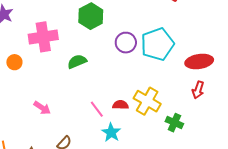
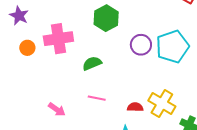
orange circle: (14, 62) -> (27, 48), moved
pink line: (97, 109) -> (97, 98), moved, turned -42

